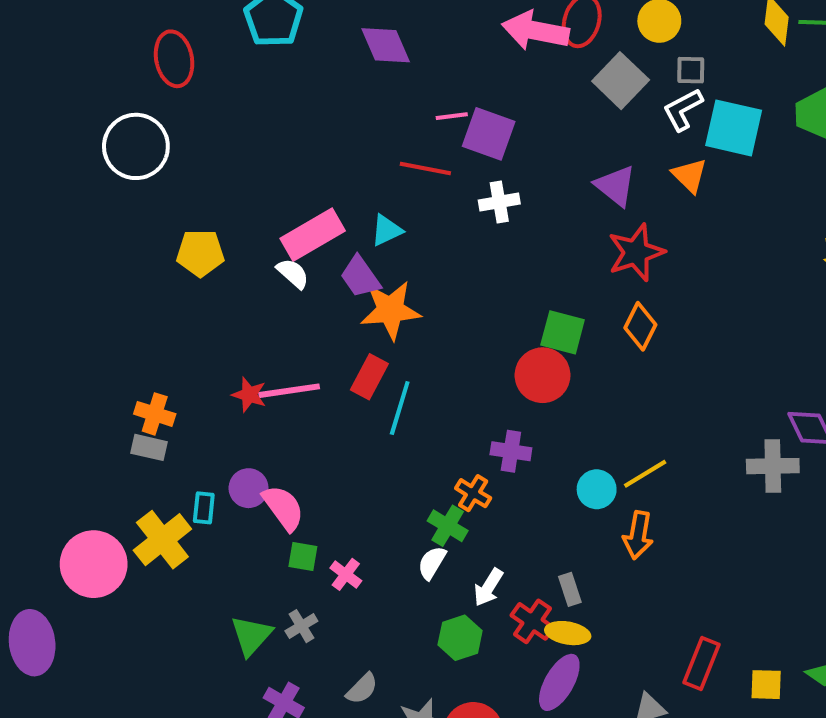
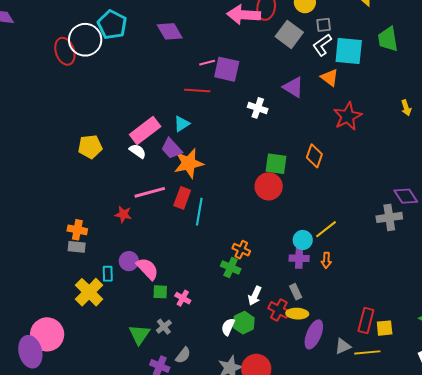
white circle: (136, 146) -> (85, 40), moved
white cross: (499, 202) -> (258, 108), moved, turned 36
red star: (636, 252) -> (348, 116), moved
pink line: (289, 391) -> (150, 192), moved
purple cross: (511, 451) -> (299, 258), moved
orange arrow: (638, 535) -> (326, 260), size x0.7
white semicircle: (432, 563) -> (228, 327), moved
pink circle: (94, 564) -> (47, 334), moved
purple ellipse: (559, 682) -> (314, 334), moved
yellow square: (766, 685) -> (385, 328), moved
gray semicircle: (362, 689) -> (183, 355), moved

